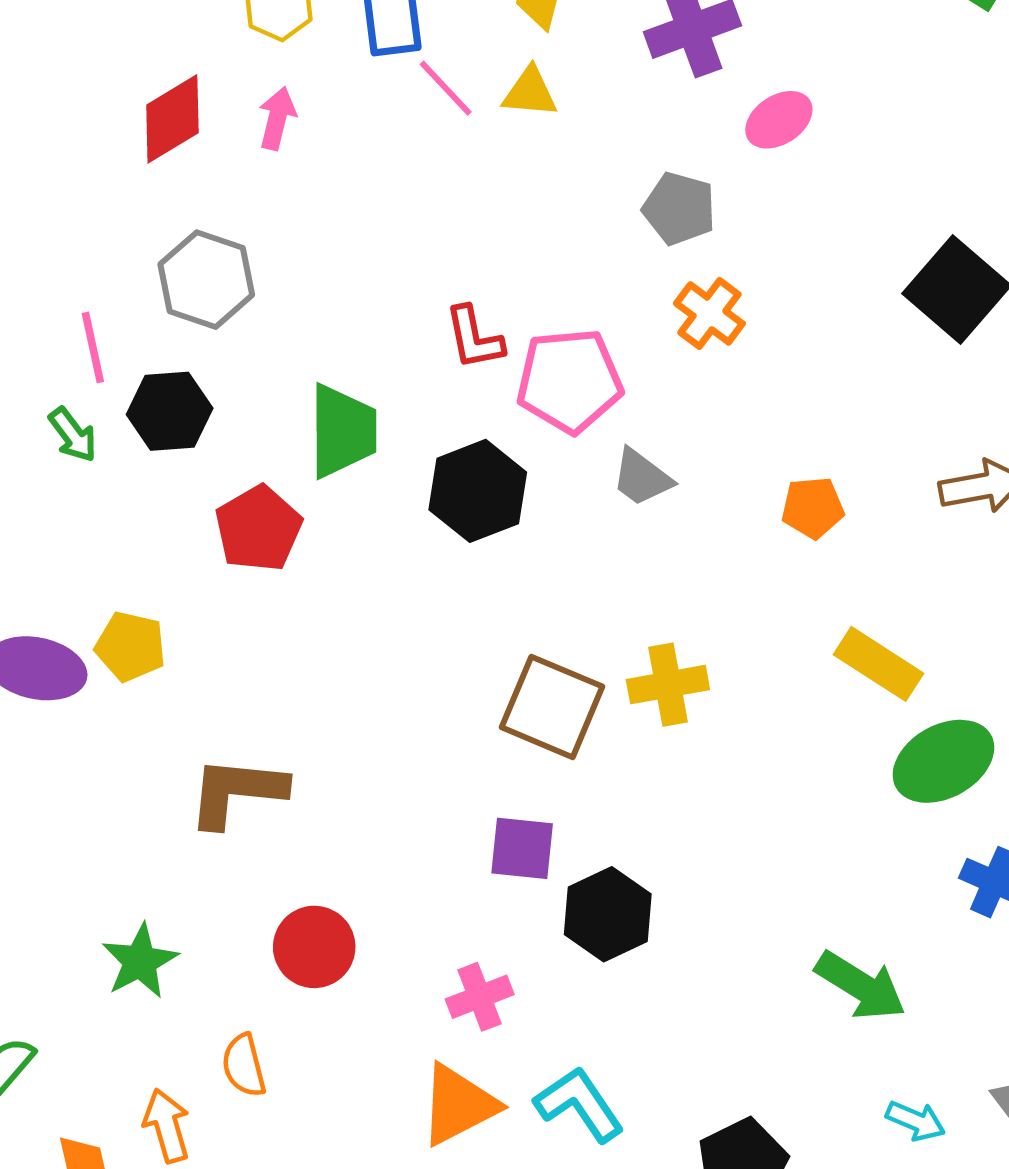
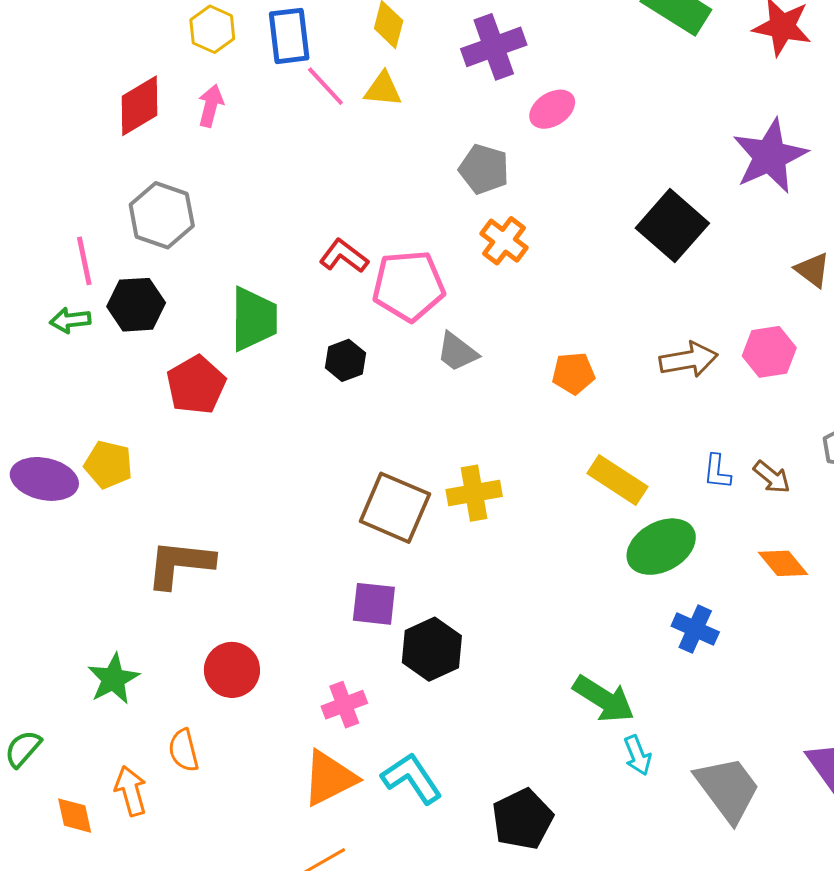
red L-shape: (474, 338) -> (344, 256), turned 138
green arrow: (73, 435) -> (70, 320), turned 120
black hexagon: (478, 491) -> (345, 360), size x0.6
cyan arrow: (916, 1121) -> (638, 755), moved, turned 45

